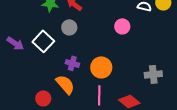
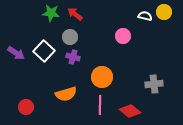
purple cross: (72, 63) -> (73, 57), moved
orange semicircle: (65, 84) -> (66, 94), turned 115
red circle: (43, 98) -> (26, 107), moved

